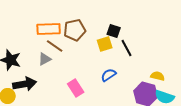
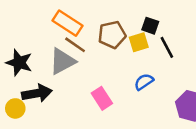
orange rectangle: (49, 29) -> (67, 23), turned 35
brown pentagon: (75, 30) -> (112, 35), moved
gray triangle: (45, 59) -> (62, 61), size x1.6

